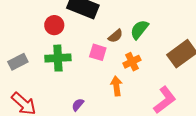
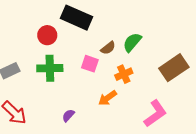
orange arrow: (116, 86) -> (107, 98), turned -120

